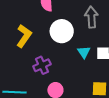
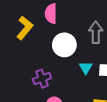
yellow L-shape: (24, 36) -> (25, 28), moved

